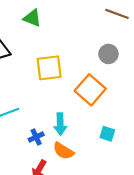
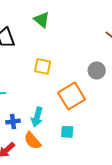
yellow square: (49, 68) -> (43, 66), size x0.7
cyan square: (107, 134) -> (67, 132), moved, turned -32

